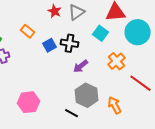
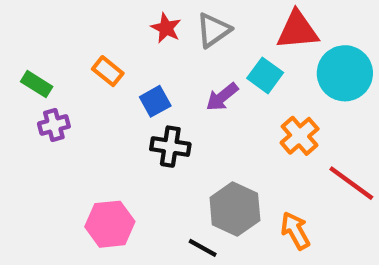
black cross: (70, 43) -> (170, 147), moved
purple arrow: (81, 66) -> (222, 97), moved

